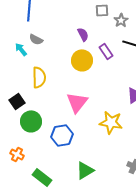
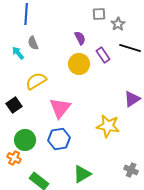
gray semicircle: (36, 39) -> (33, 43), turned 40
yellow semicircle: (39, 77) -> (36, 81), turned -120
pink triangle: (77, 102) -> (60, 108), moved
green circle: (31, 121) -> (25, 140), moved

